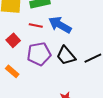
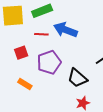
red square: (13, 40) -> (21, 53), turned 32
black trapezoid: (66, 56) -> (77, 78), moved

